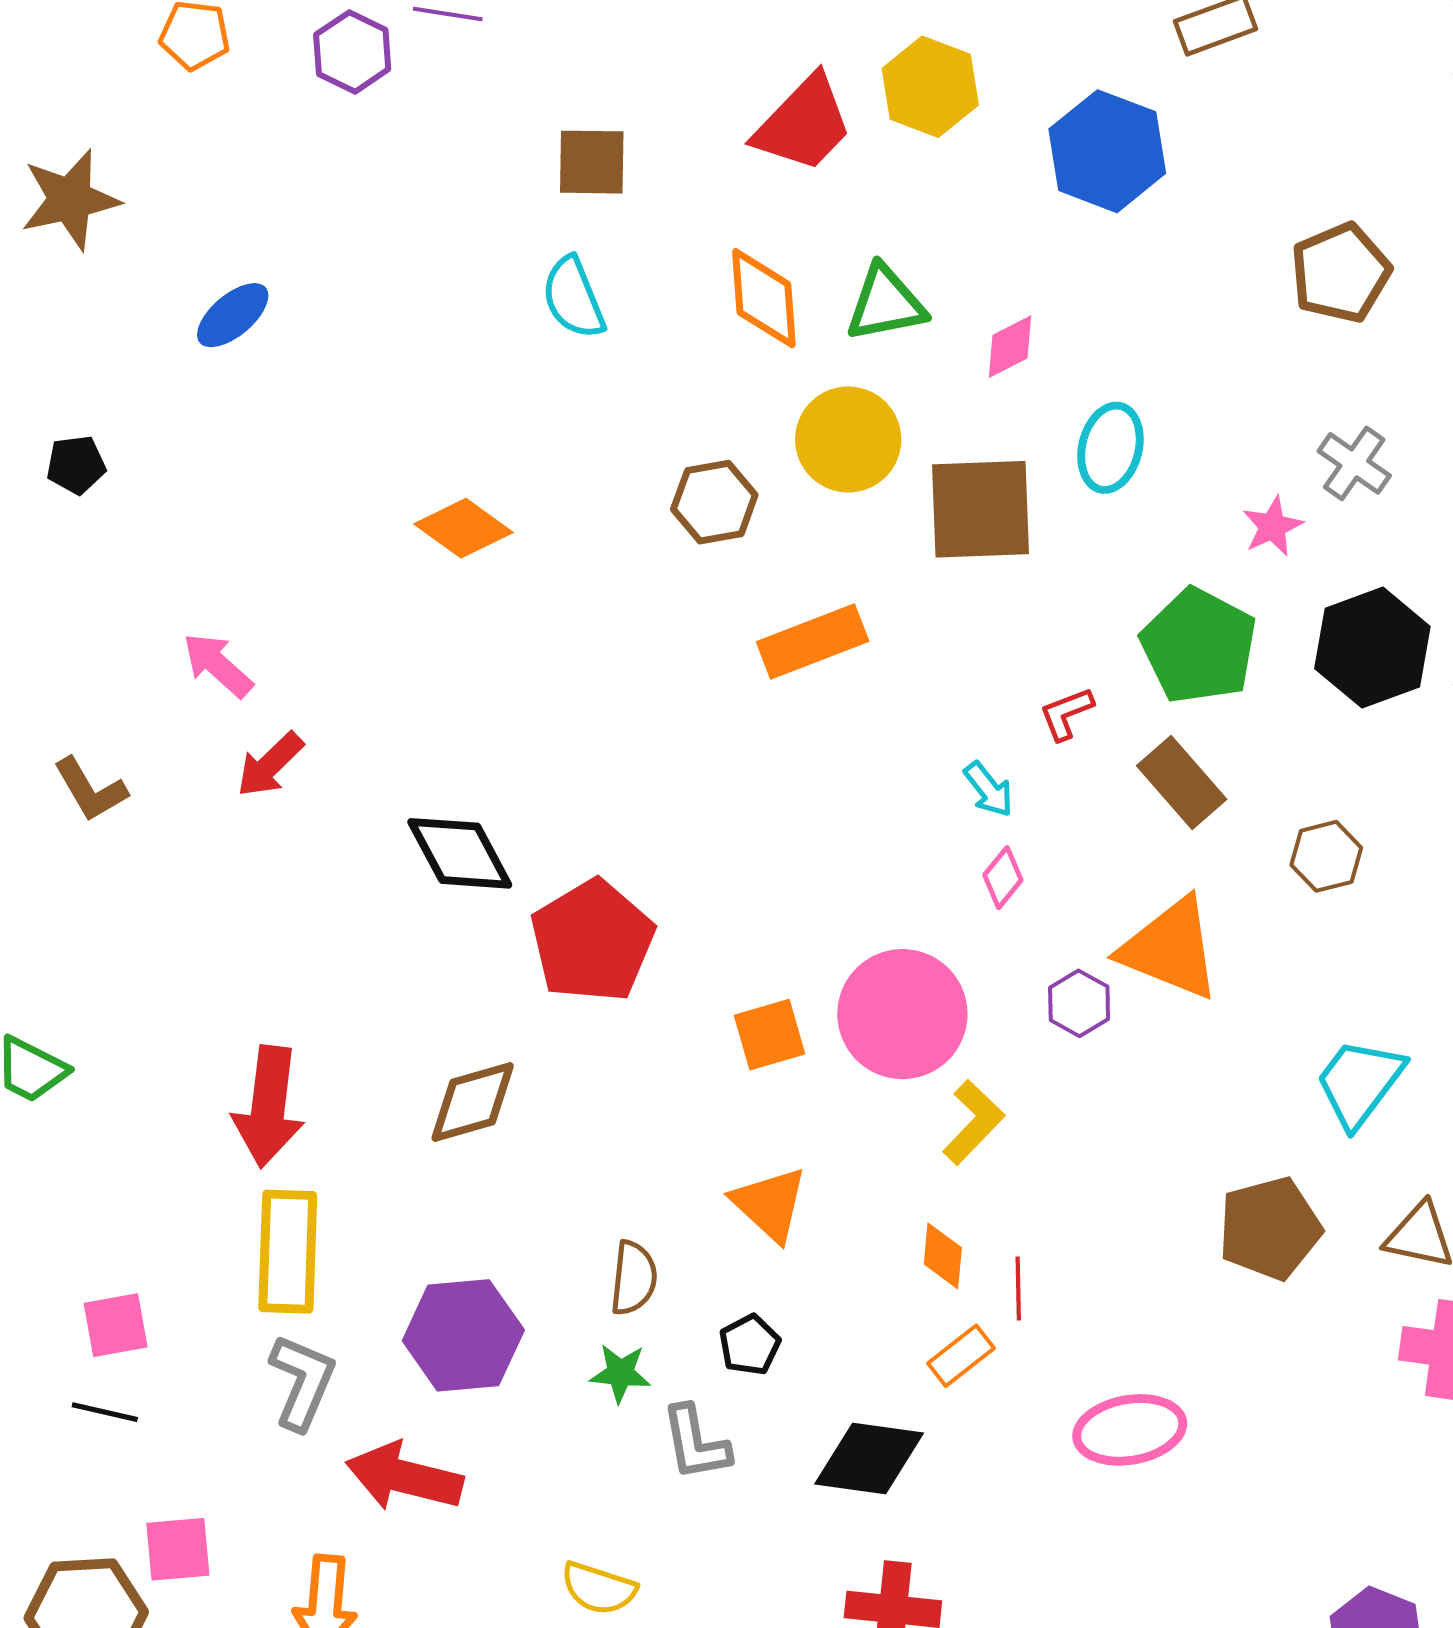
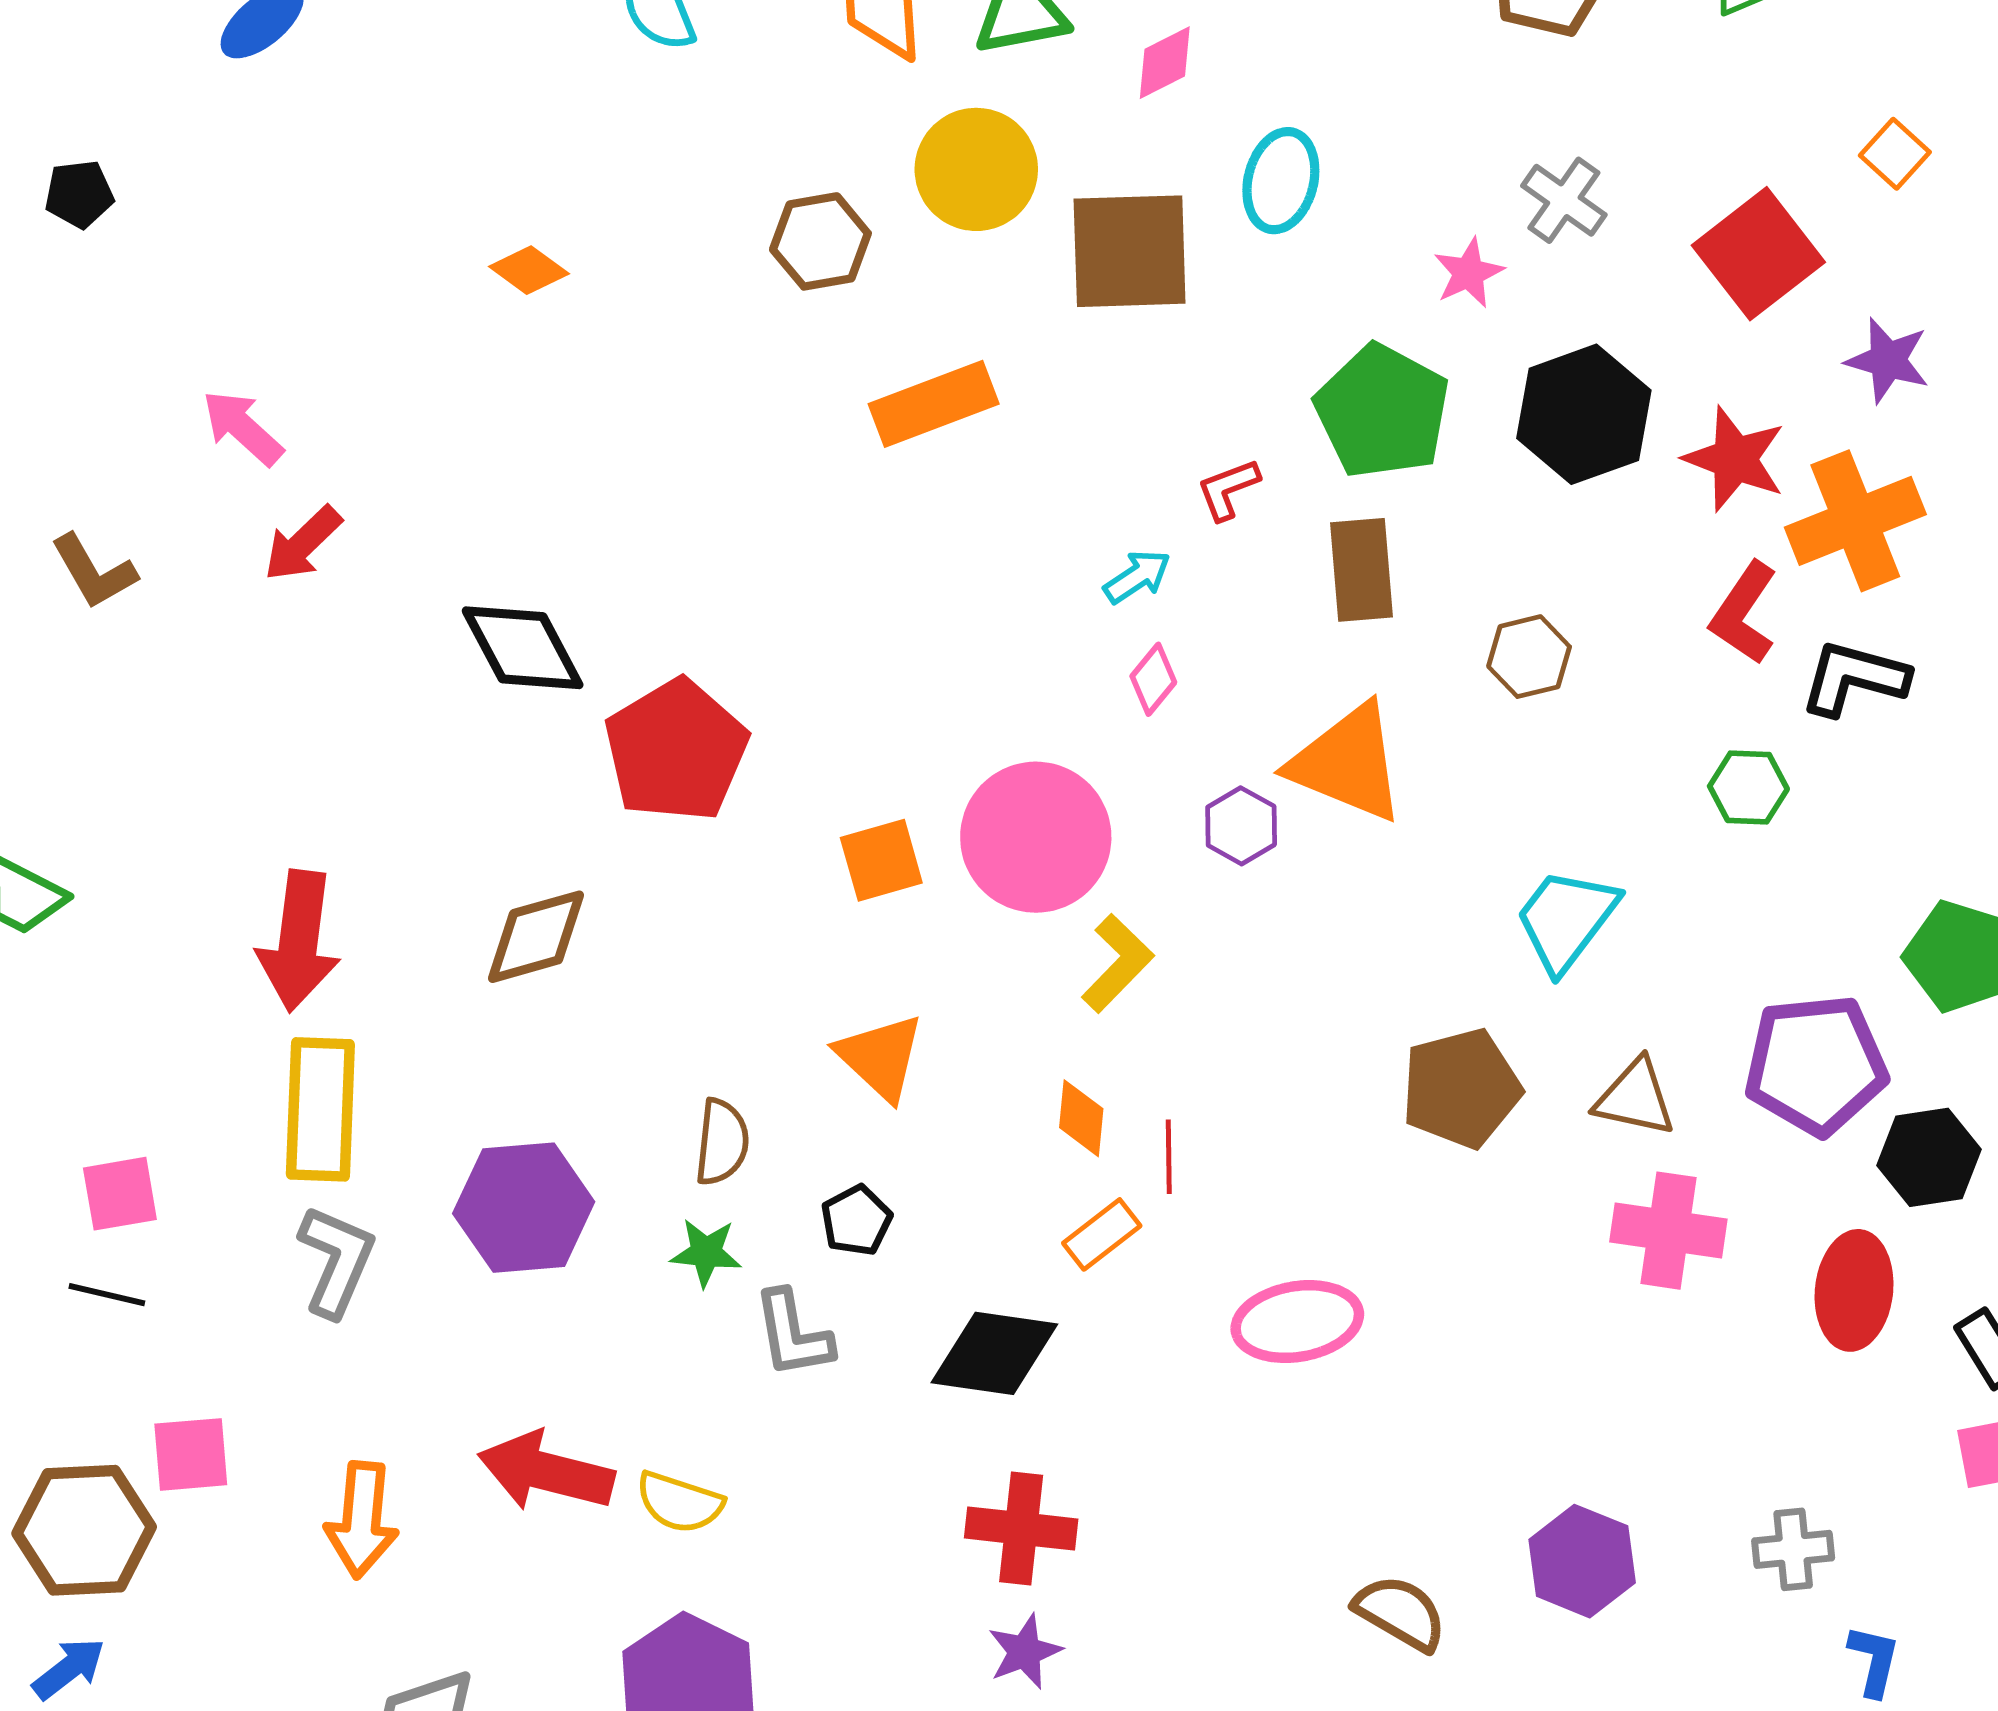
orange diamond: (464, 528) -> (529, 270), size x0.7
brown rectangle: (1182, 783) -> (1361, 570), turned 36
cyan arrow: (989, 789) -> (1137, 577), turned -86
red arrow: (404, 1477) -> (546, 1472), moved

